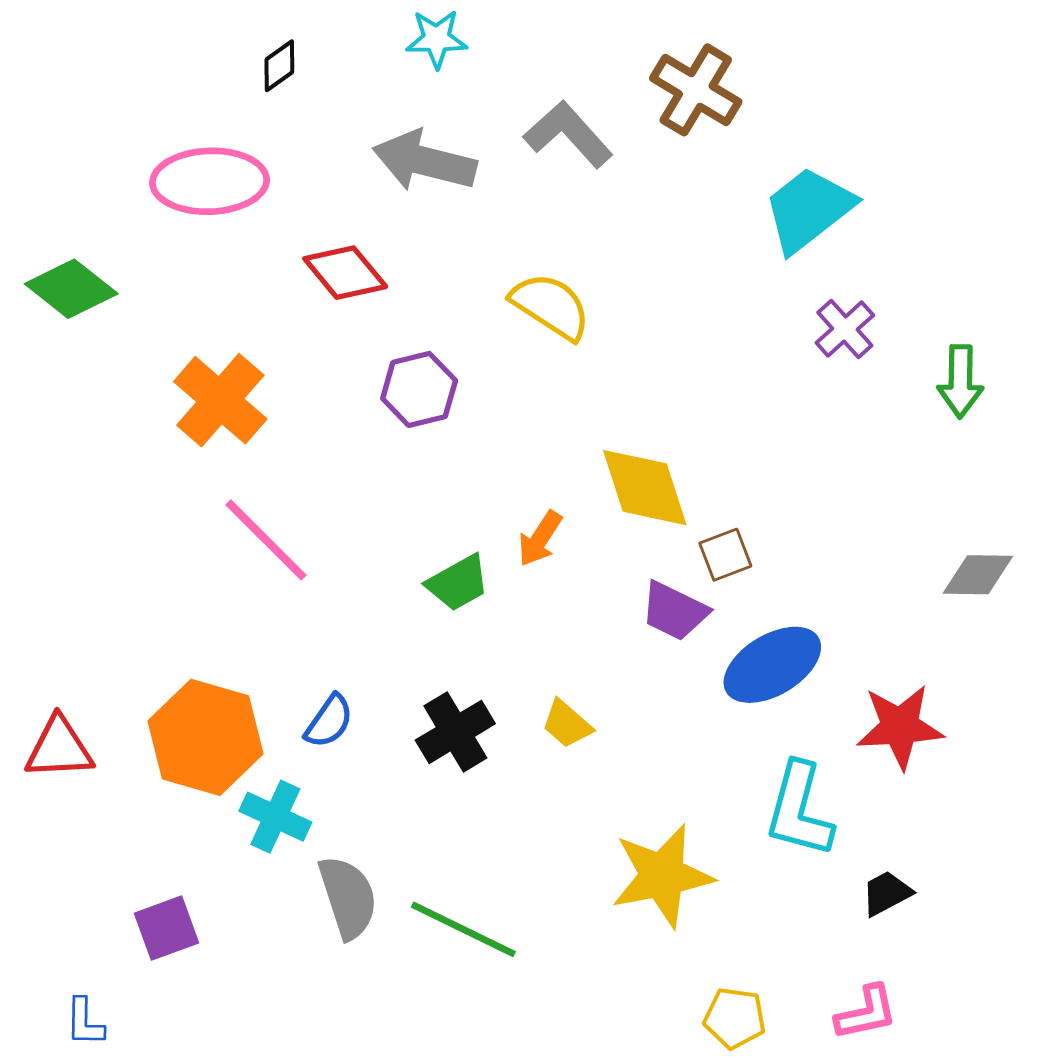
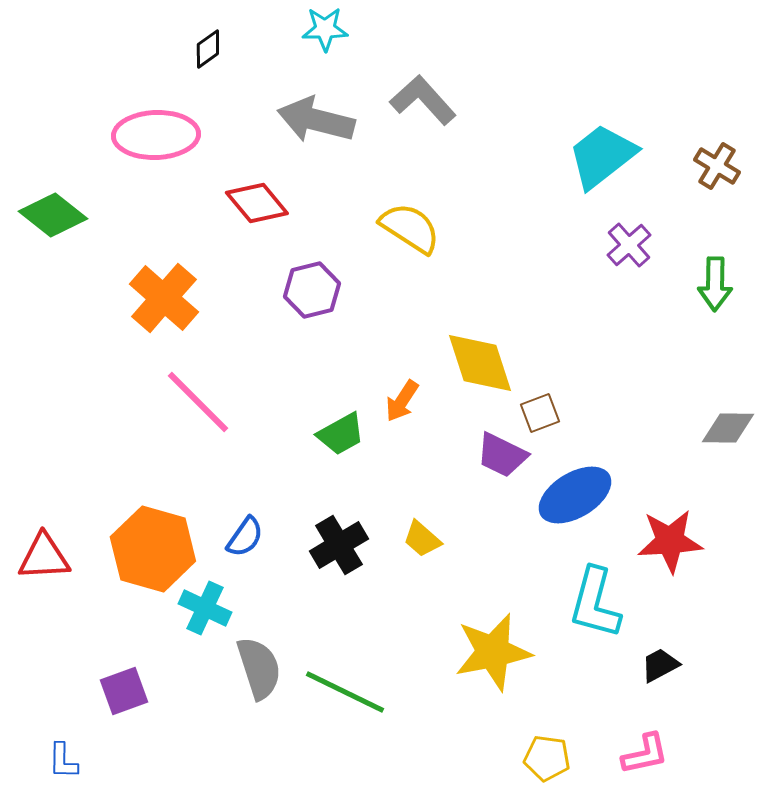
brown cross: (696, 90) -> (717, 166), moved, size x0.7

